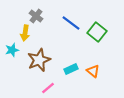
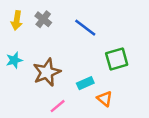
green square: (97, 32) -> (117, 59), moved, turned 36
yellow arrow: (25, 33) -> (17, 20), moved
orange triangle: (93, 71) -> (105, 99), moved

